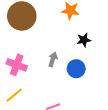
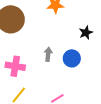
black star: (84, 40) -> (86, 33), moved

